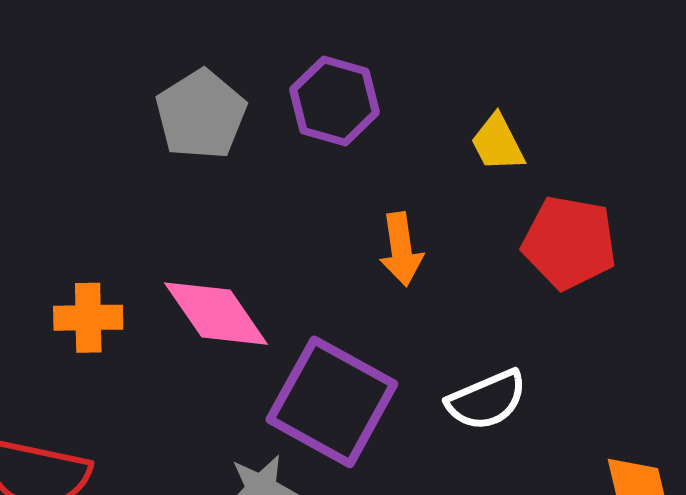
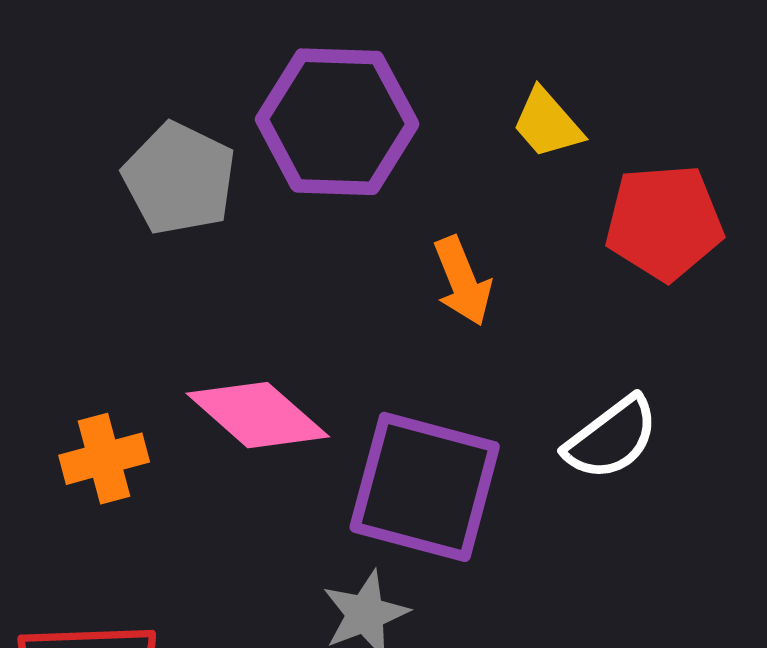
purple hexagon: (335, 101) -> (337, 122), size x1.4

